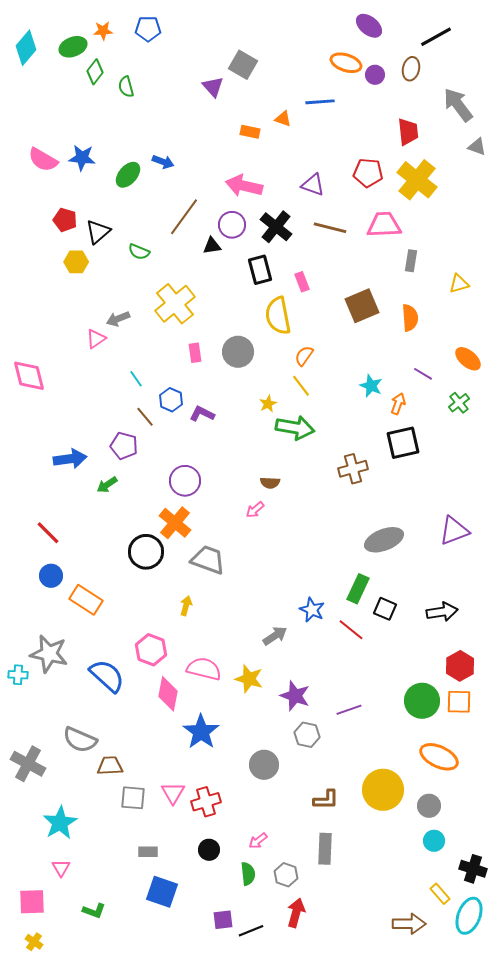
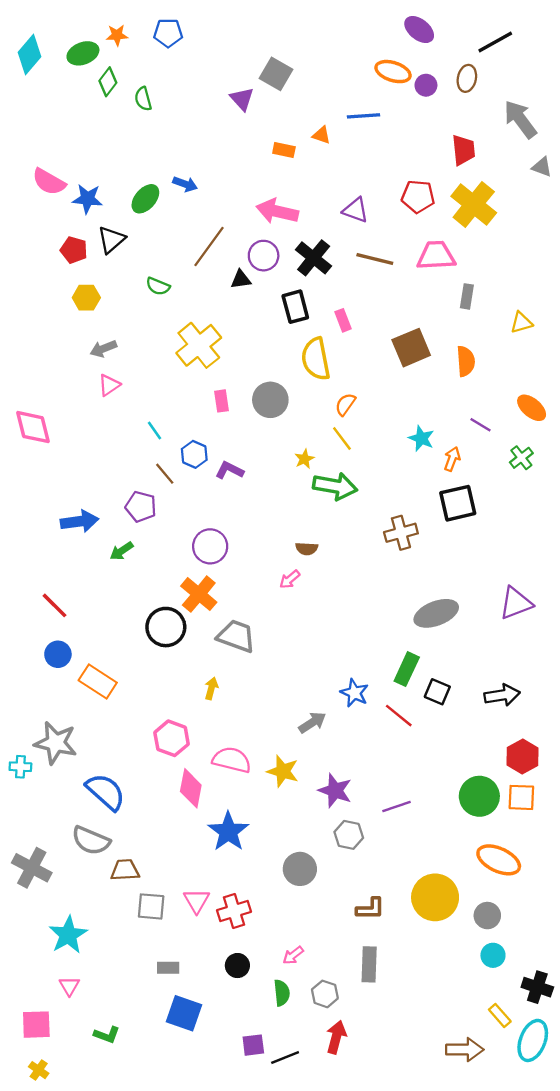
blue star: (82, 158) -> (87, 199), moved
black triangle: (98, 232) -> (111, 240), moved
gray arrow: (118, 319) -> (103, 349), moved
blue semicircle: (107, 676) -> (106, 792), moved

